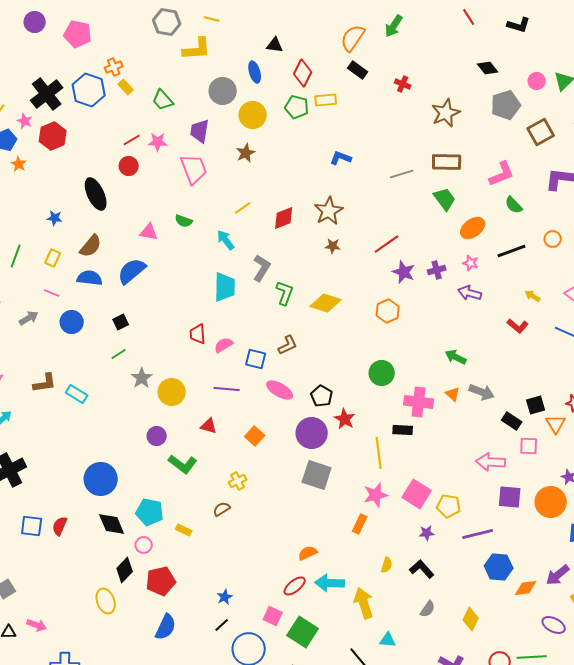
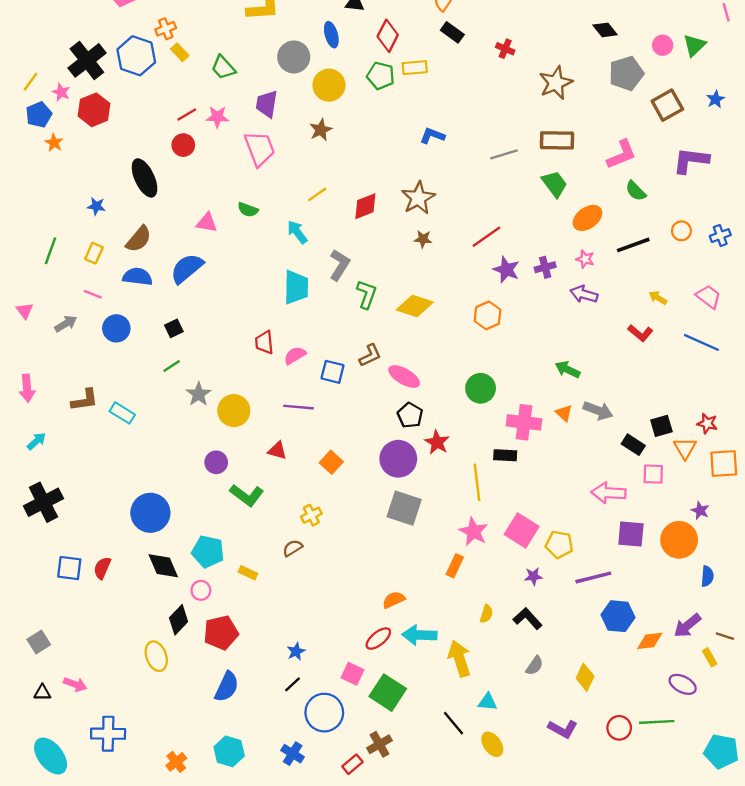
pink ellipse: (280, 390) -> (404, 377), moved
pink star: (376, 495) -> (473, 532), turned -30

